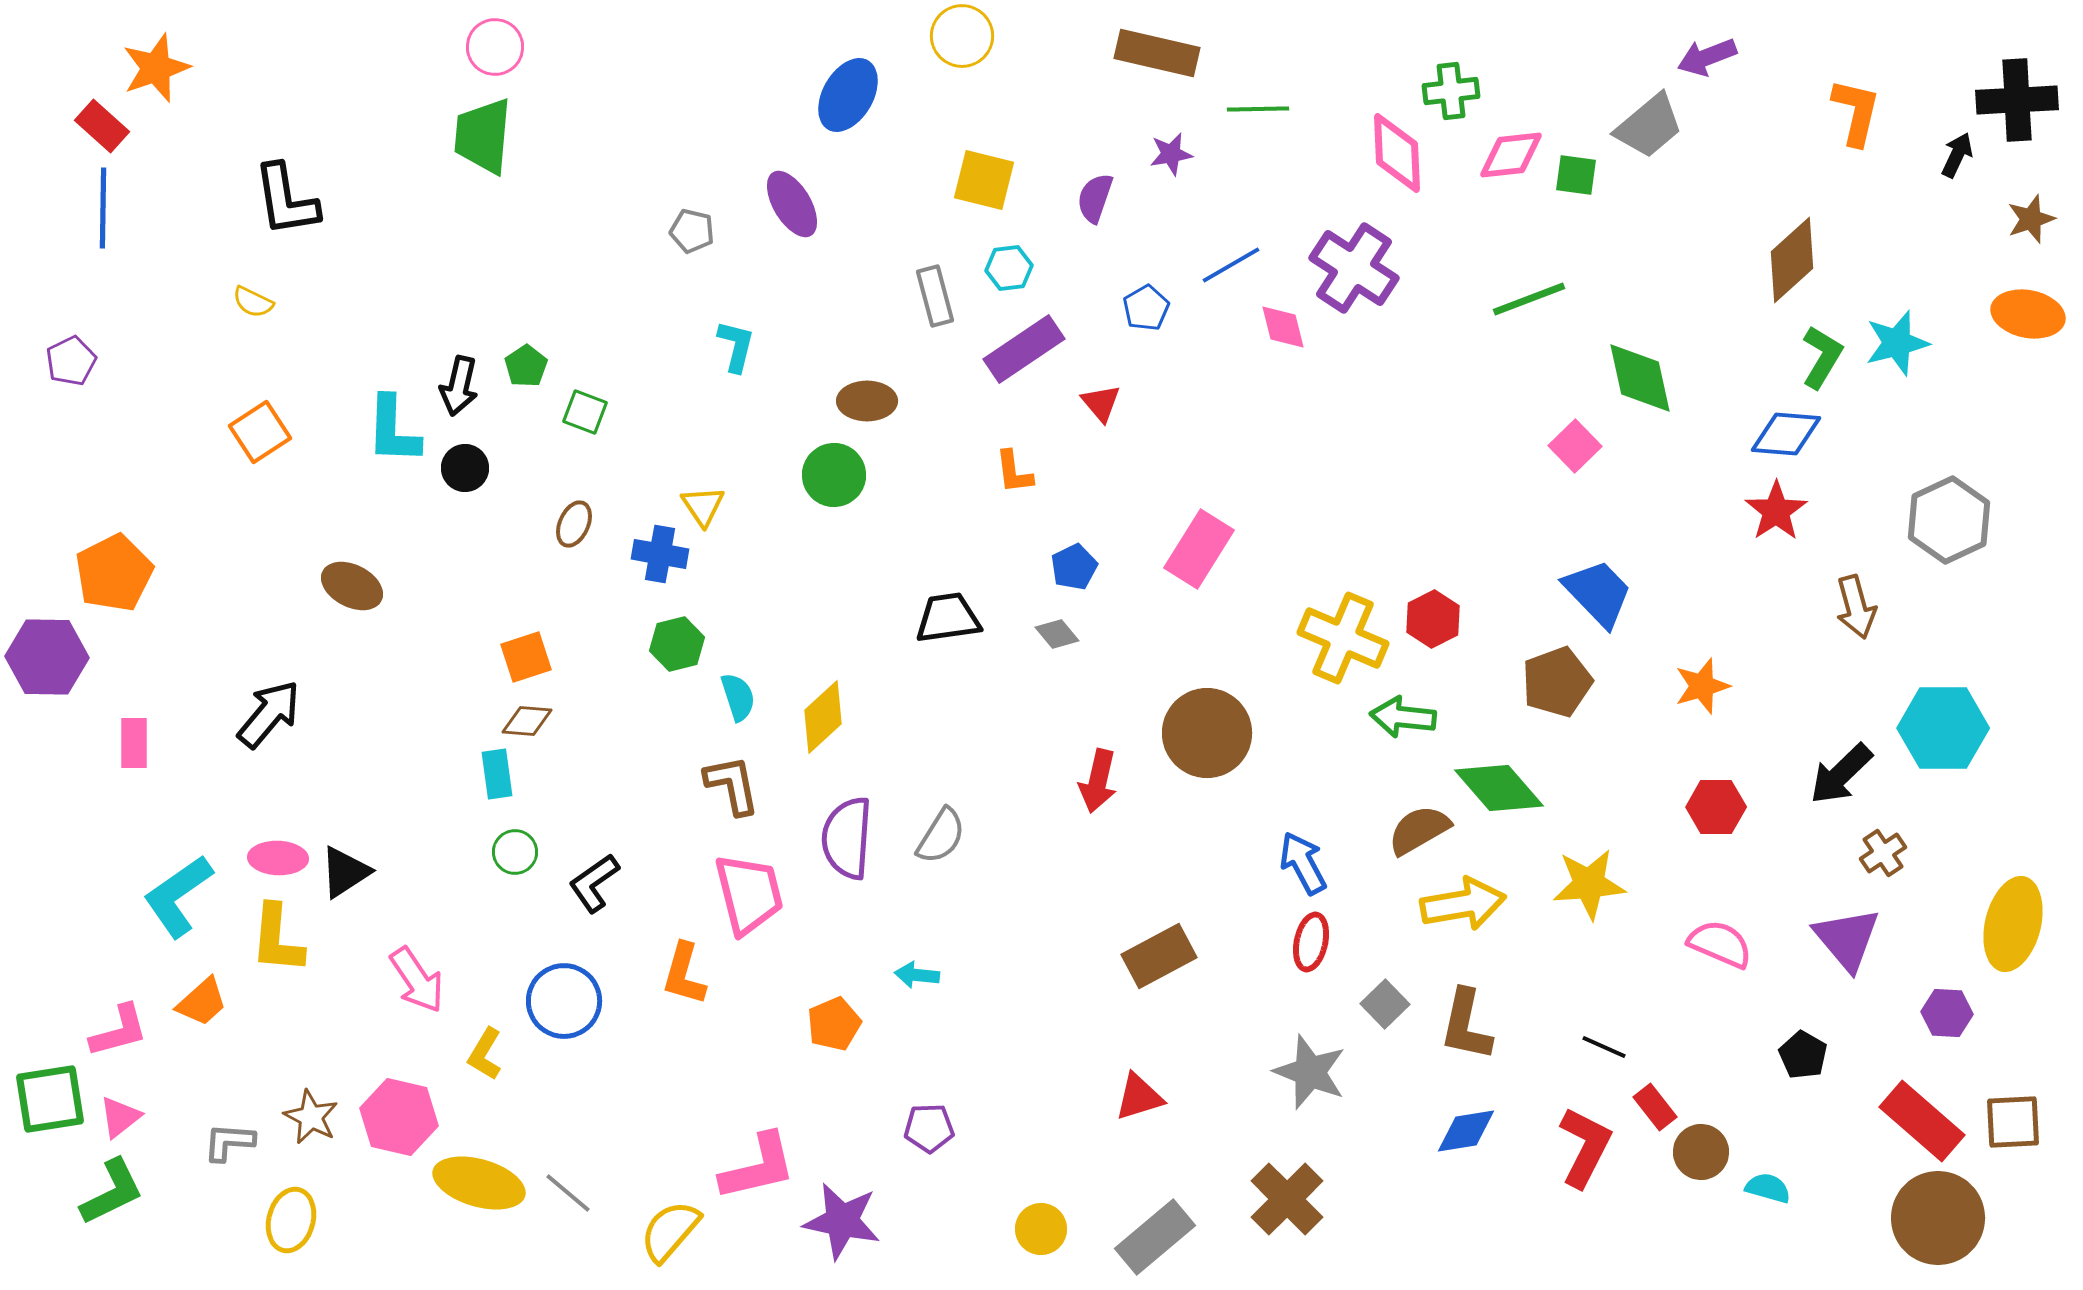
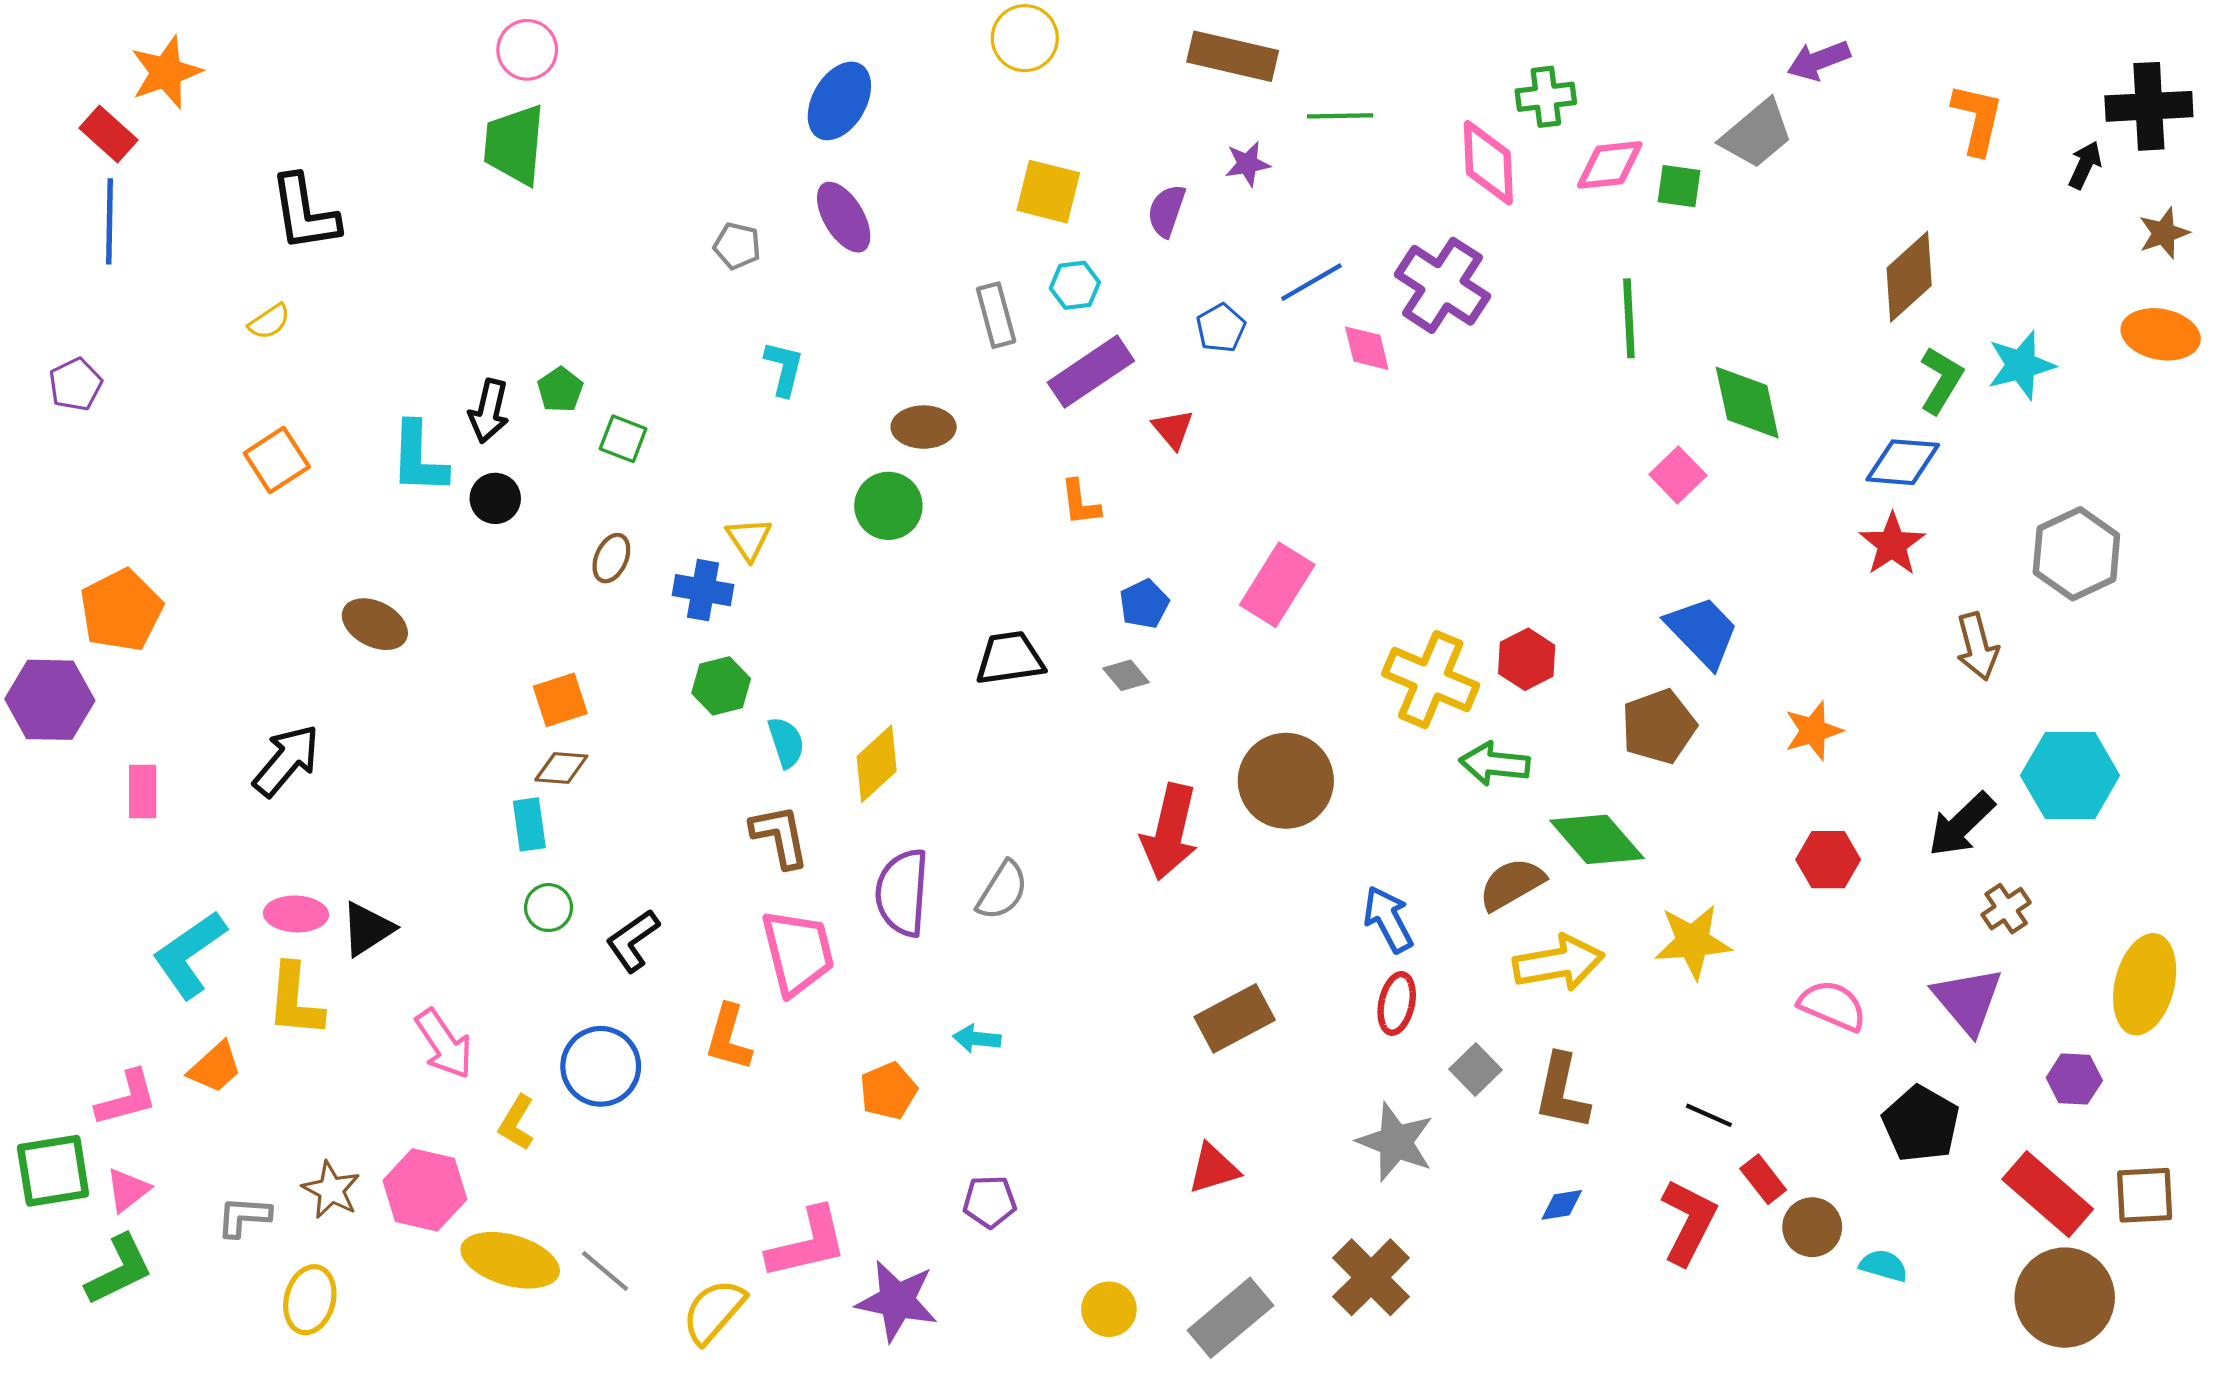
blue ellipse: (848, 95) -> (839, 101), moved
green line: (1529, 299) -> (1629, 318), turned -72
yellow semicircle: (253, 302) -> (269, 322), turned -60
red arrow: (1098, 781) -> (1170, 832), size x1.4
black pentagon: (1803, 1055) -> (1921, 1124), size x1.5
blue diamond: (1466, 1131) -> (1562, 1205), size x0.7

